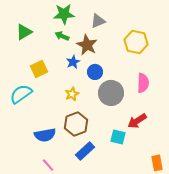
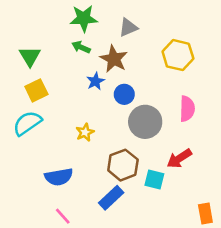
green triangle: (24, 32) -> (30, 56), moved, turned -30
yellow square: (39, 69) -> (36, 90), moved
yellow star: (72, 94) -> (85, 132), moved
brown hexagon: (76, 124) -> (123, 165), moved

